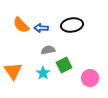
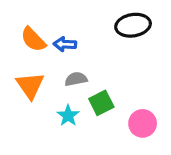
black ellipse: (72, 25) -> (133, 25), moved
orange triangle: (13, 71) -> (30, 85), moved

